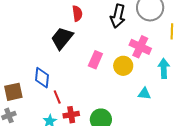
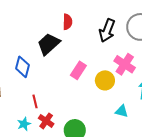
blue diamond: (42, 78) -> (22, 67), moved
red cross: (71, 115) -> (46, 121), turned 35

